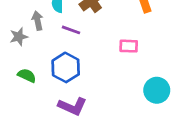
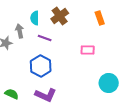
green semicircle: (27, 76) -> (12, 94), moved

